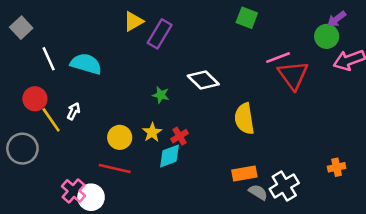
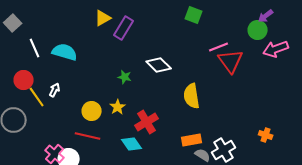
red cross: (180, 136) -> (147, 122), moved, size x1.6
cyan diamond: (170, 156) -> (132, 144), moved, turned 75
orange cross: (337, 167) -> (266, 135), turned 32

